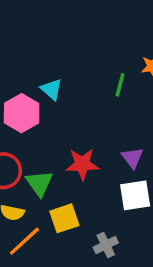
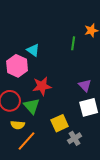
red star: (82, 164) -> (42, 86), moved
yellow square: (64, 218) -> (60, 123), moved

